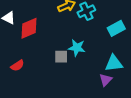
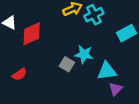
gray square: (61, 57) -> (67, 64), turned 32
cyan triangle: (114, 63) -> (107, 71), moved

